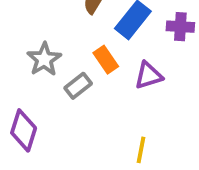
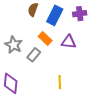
purple triangle: (149, 75) -> (69, 42), turned 35
yellow line: (141, 150) -> (60, 82), moved

